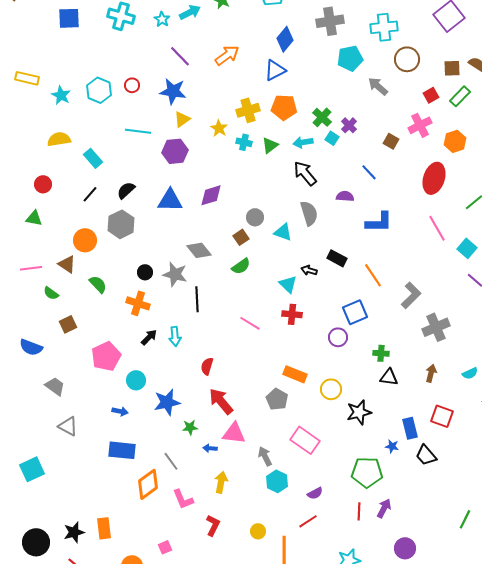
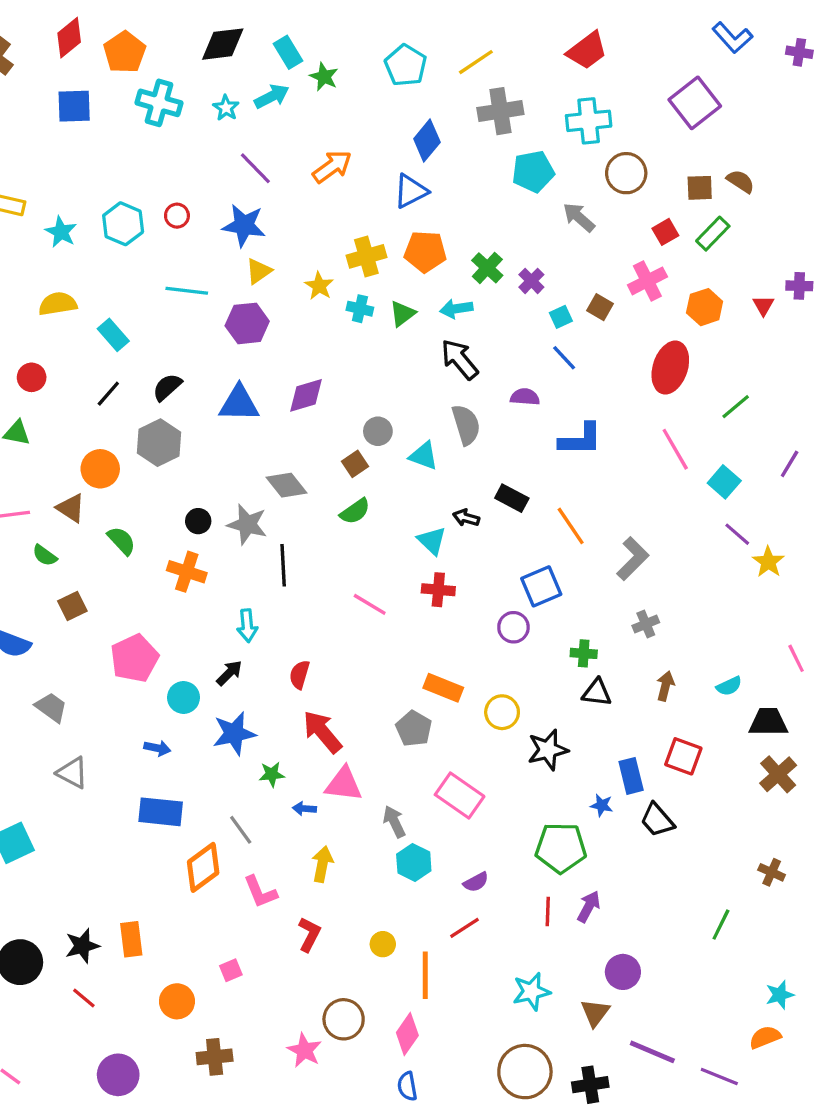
cyan square: (332, 138) -> (561, 317), moved, turned 32
gray cross: (436, 327) -> (646, 624), moved, size x0.6
black arrow: (149, 337) -> (229, 673), moved

